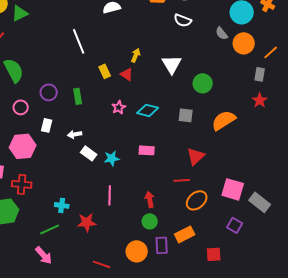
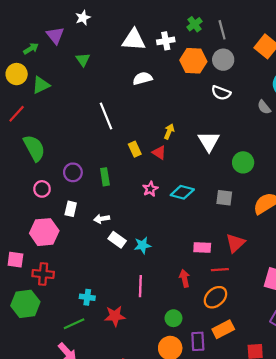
pink rectangle: (147, 150) -> (202, 247), moved
red arrow: (150, 199) -> (185, 278), moved
orange ellipse: (197, 200) -> (215, 297), moved
green circle: (150, 221) -> (173, 318), moved

